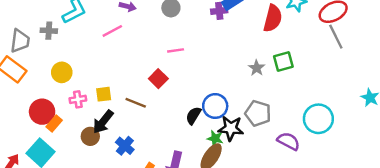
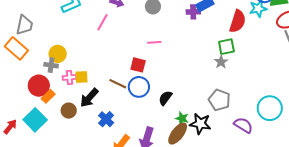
gray cross: (49, 31) -> (51, 65), moved
pink line: (112, 31) -> (102, 22), turned -36
green square: (283, 61) -> (226, 47), moved
red square: (158, 79) -> (138, 65), turned -35
yellow square: (104, 94) -> (81, 77), moved
blue circle: (215, 106) -> (139, 87), moved
black star: (231, 128) -> (200, 124), moved
brown circle: (90, 136) -> (69, 111), moved

